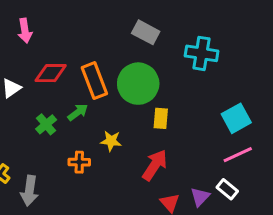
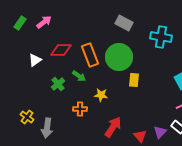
pink arrow: (25, 31) -> (44, 22), turned -119
green arrow: (78, 112) -> (79, 76), turned 72
red arrow: (155, 165) -> (113, 127), moved

